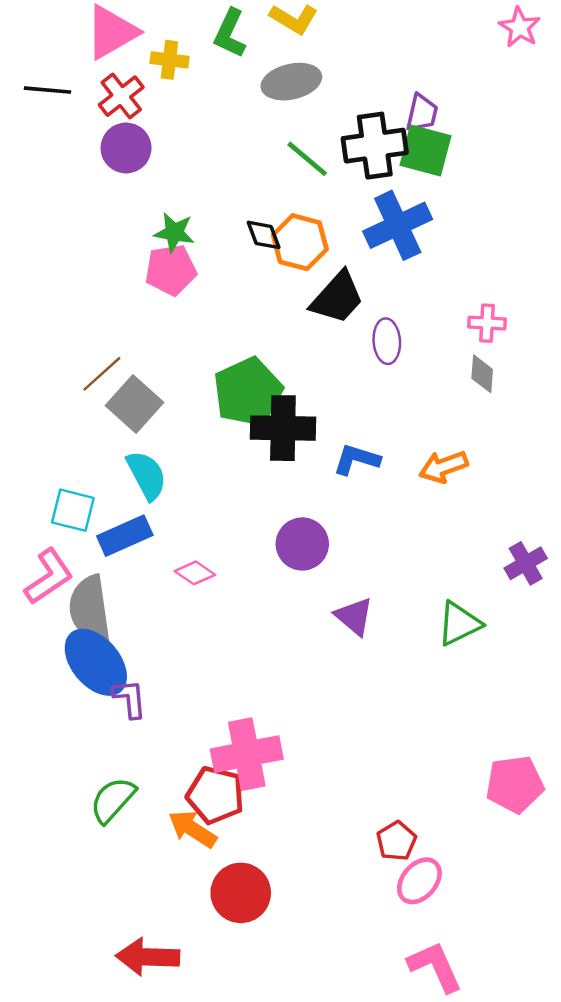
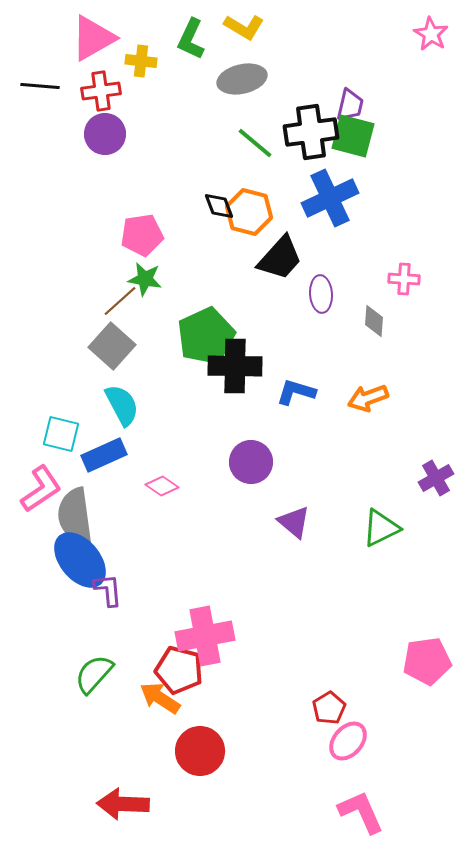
red cross: (121, 96) -> (101, 91), turned 30
green star: (174, 233) -> (145, 279), moved
brown line: (102, 374) -> (120, 301), moved
gray diamond: (482, 374) -> (374, 321), moved

